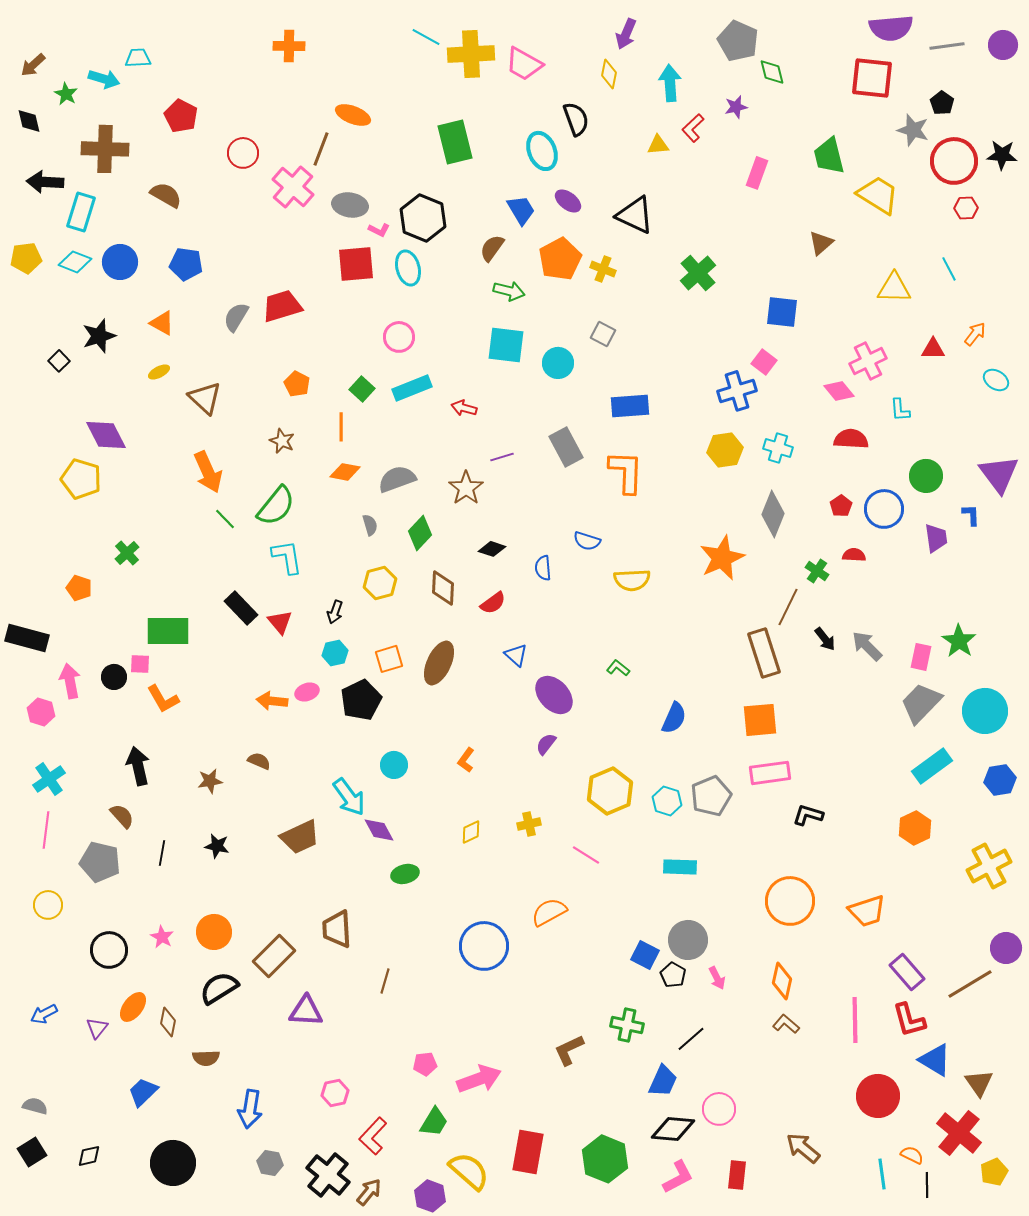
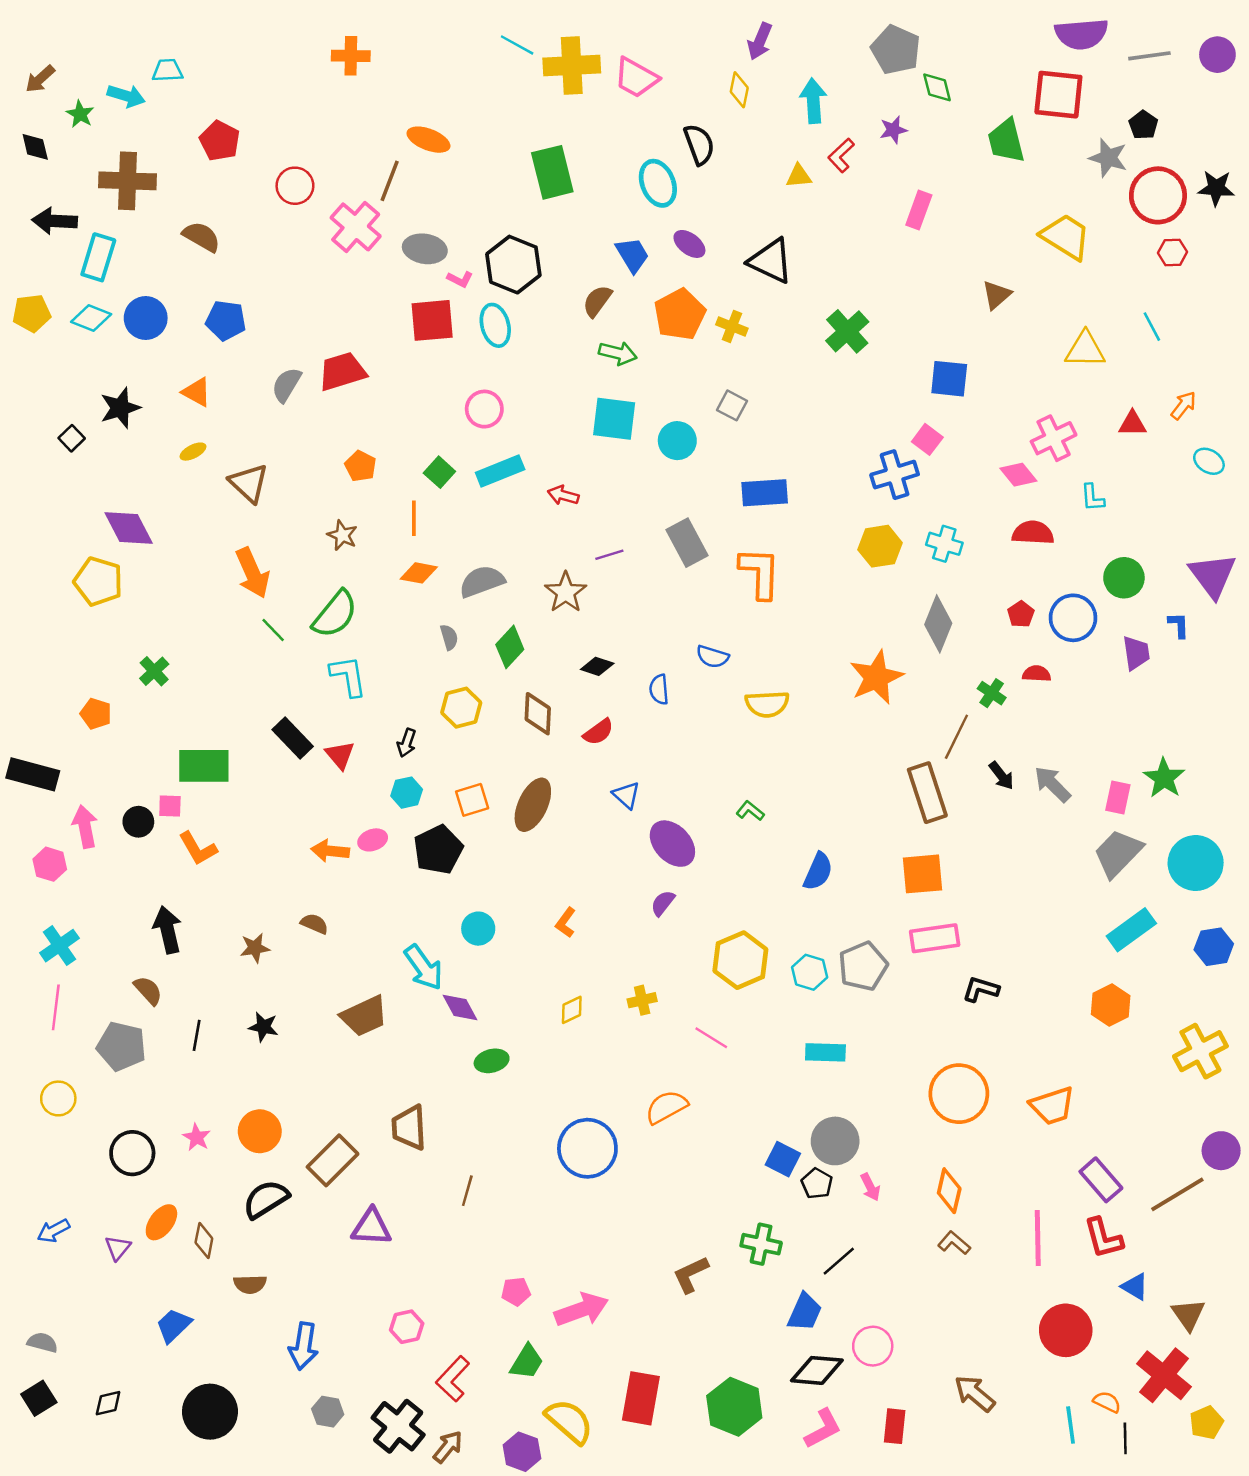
green trapezoid: (829, 156) -> (1006, 141), moved
blue triangle: (935, 1060) -> (1135, 1287), size x0.7

